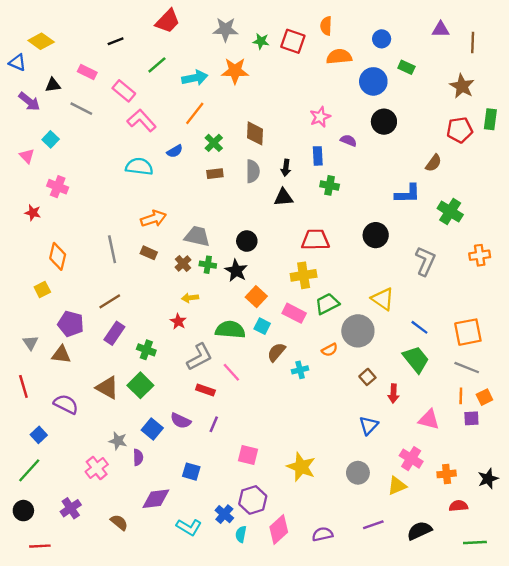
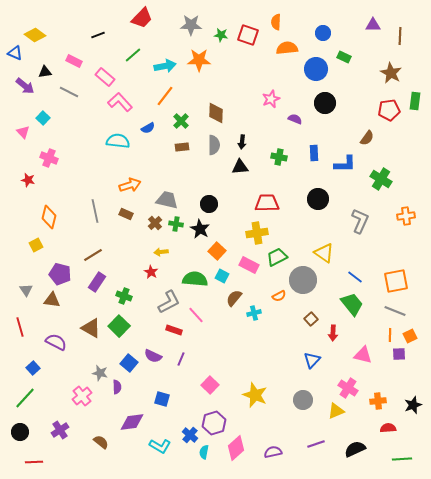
blue rectangle: (318, 156) -> (314, 153), moved
pink square: (248, 455) -> (210, 385), turned 30

